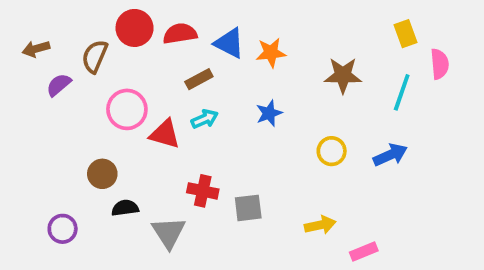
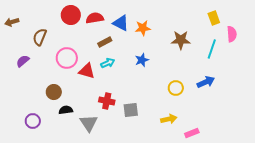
brown arrow: (36, 49) -> (12, 22), moved
brown semicircle: (95, 56) -> (40, 37), moved
purple semicircle: (59, 85) -> (23, 61), moved
yellow circle: (332, 151) -> (176, 88), moved

